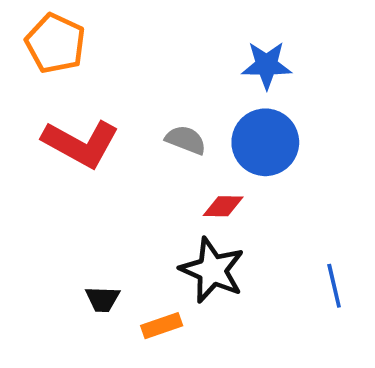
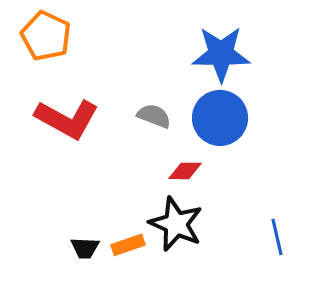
blue star: (266, 65) -> (221, 54), size x1.4
orange rectangle: (162, 326) -> (128, 245), moved

